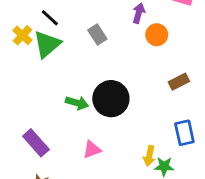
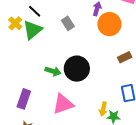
orange circle: (157, 35) -> (109, 24), size x1.5
purple rectangle: (36, 143) -> (24, 99), turned 60
pink triangle: (92, 149) -> (63, 104), size x1.6

